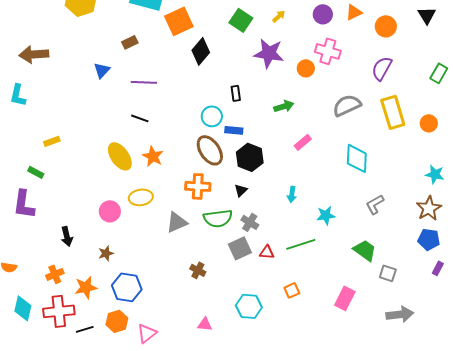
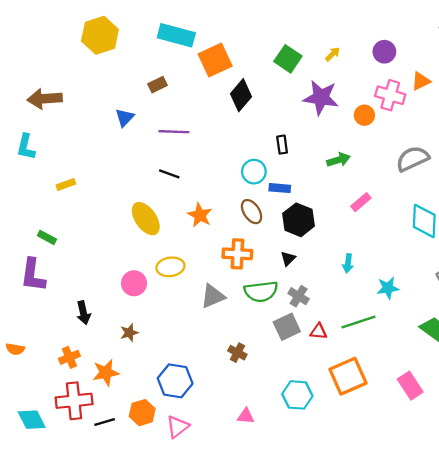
orange triangle: (354, 12) -> (421, 81), moved
yellow rectangle: (52, 141) -> (66, 185), moved
brown ellipse: (210, 150) -> (252, 212), size x0.7
orange star: (153, 156) -> (200, 215), moved
blue hexagon: (127, 287) -> (175, 381), moved
orange square: (292, 290) -> (348, 376), size x2.0
pink rectangle: (345, 298) -> (410, 386), turned -60
cyan diamond: (23, 308) -> (32, 420), moved, turned -40

